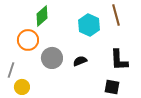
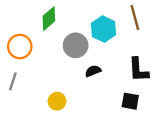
orange circle: (28, 40) -> (20, 47), moved
gray circle: (52, 58) -> (76, 45), moved
yellow circle: (22, 87) -> (57, 101), moved

